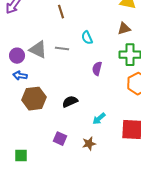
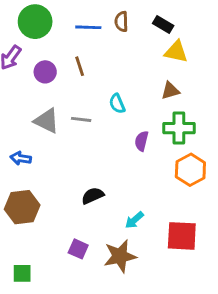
purple circle: (17, 56) -> (45, 72), moved
purple semicircle: (97, 69) -> (142, 141), moved
brown hexagon: (34, 99) -> (22, 207), moved
brown star: (89, 144) -> (120, 256), size x1.6

